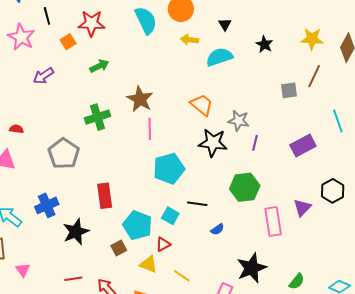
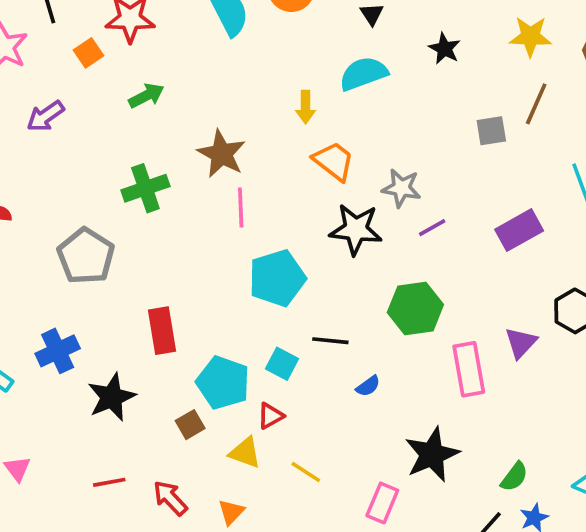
yellow arrow: (190, 40) -> (305, 107), moved, turned -96
purple line: (255, 143) -> (432, 228), turned 49

